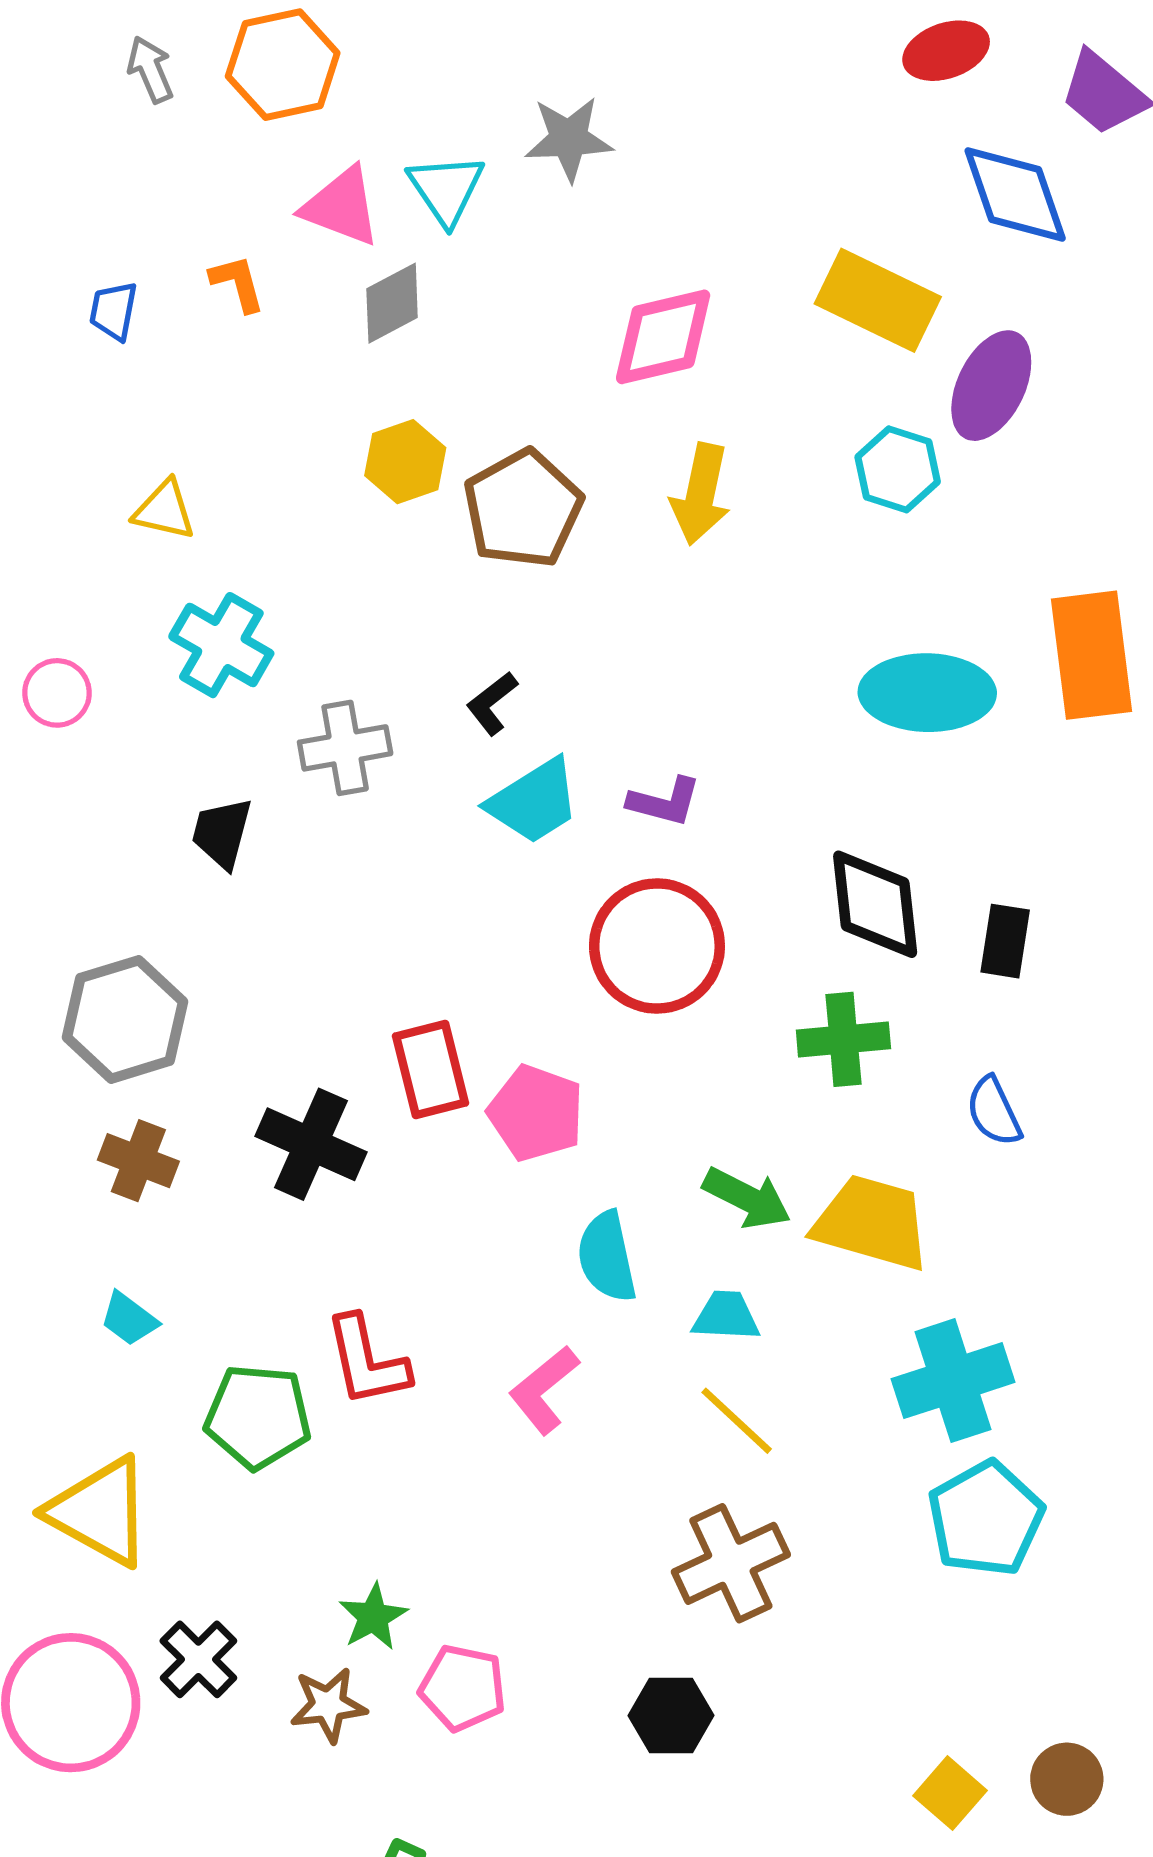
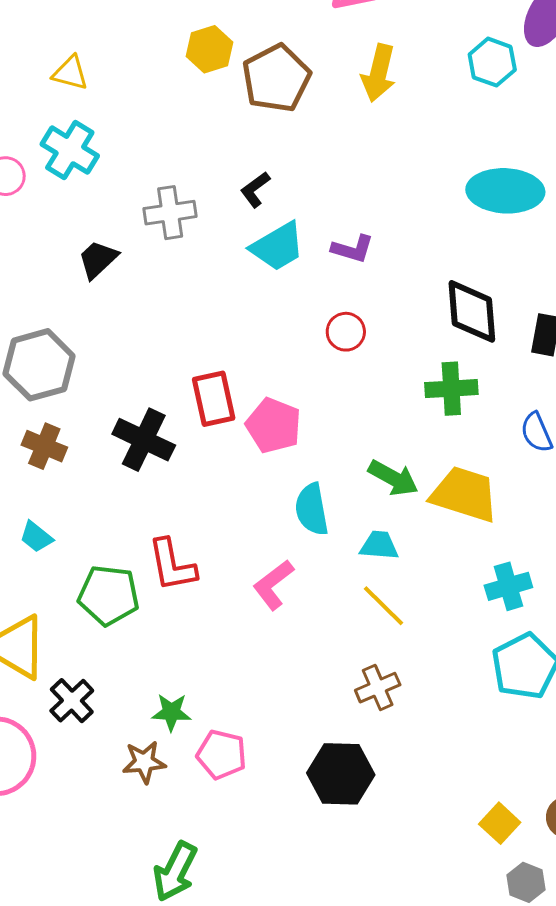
cyan cross: (221, 645) -> (70, 150), moved
black trapezoid: (222, 833) -> (98, 259), turned 30
red circle: (657, 946) -> (346, 332), size x0.5
cyan cross: (953, 1381) -> (508, 586), size x0.7
brown cross: (731, 1563) -> (378, 688), size x0.7
green star: (373, 1617) -> (171, 712), turned 30
black cross: (198, 1659) -> (72, 701), moved
black hexagon: (671, 1716) -> (341, 774), size x1.4

